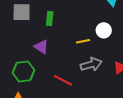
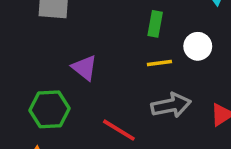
green rectangle: (50, 19) -> (155, 24), moved

